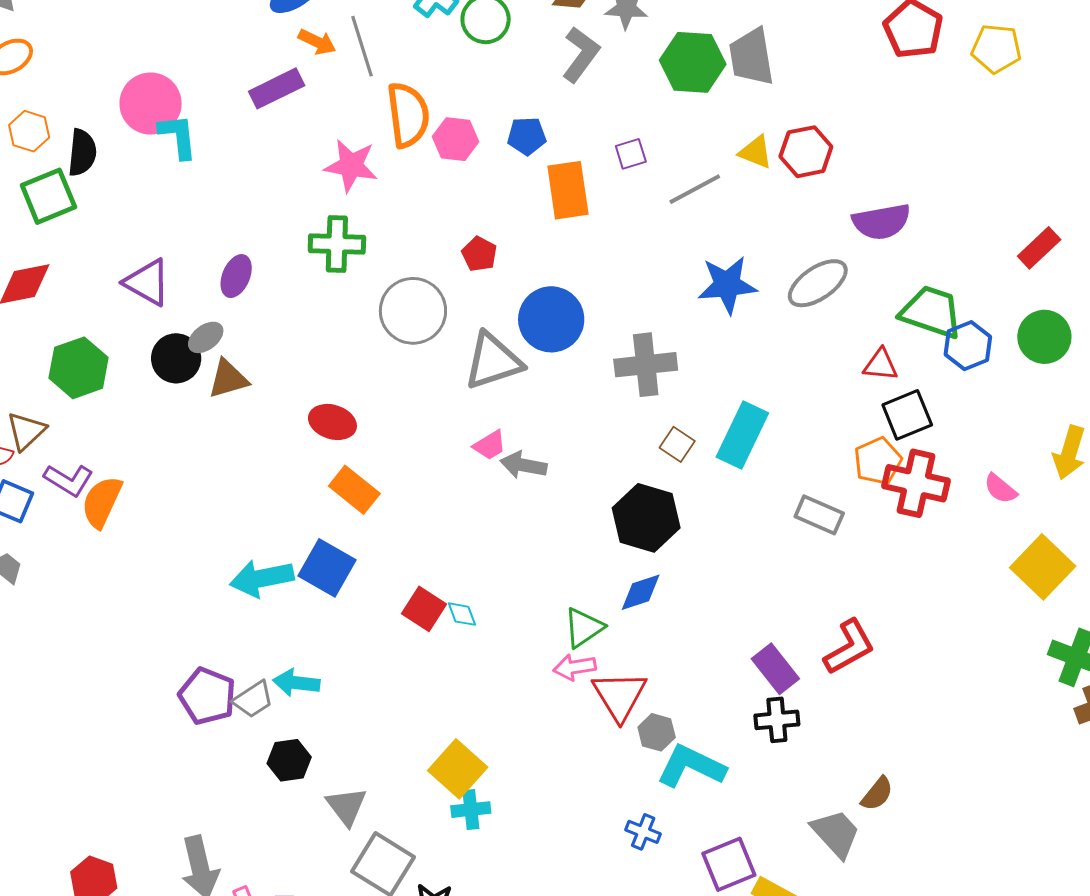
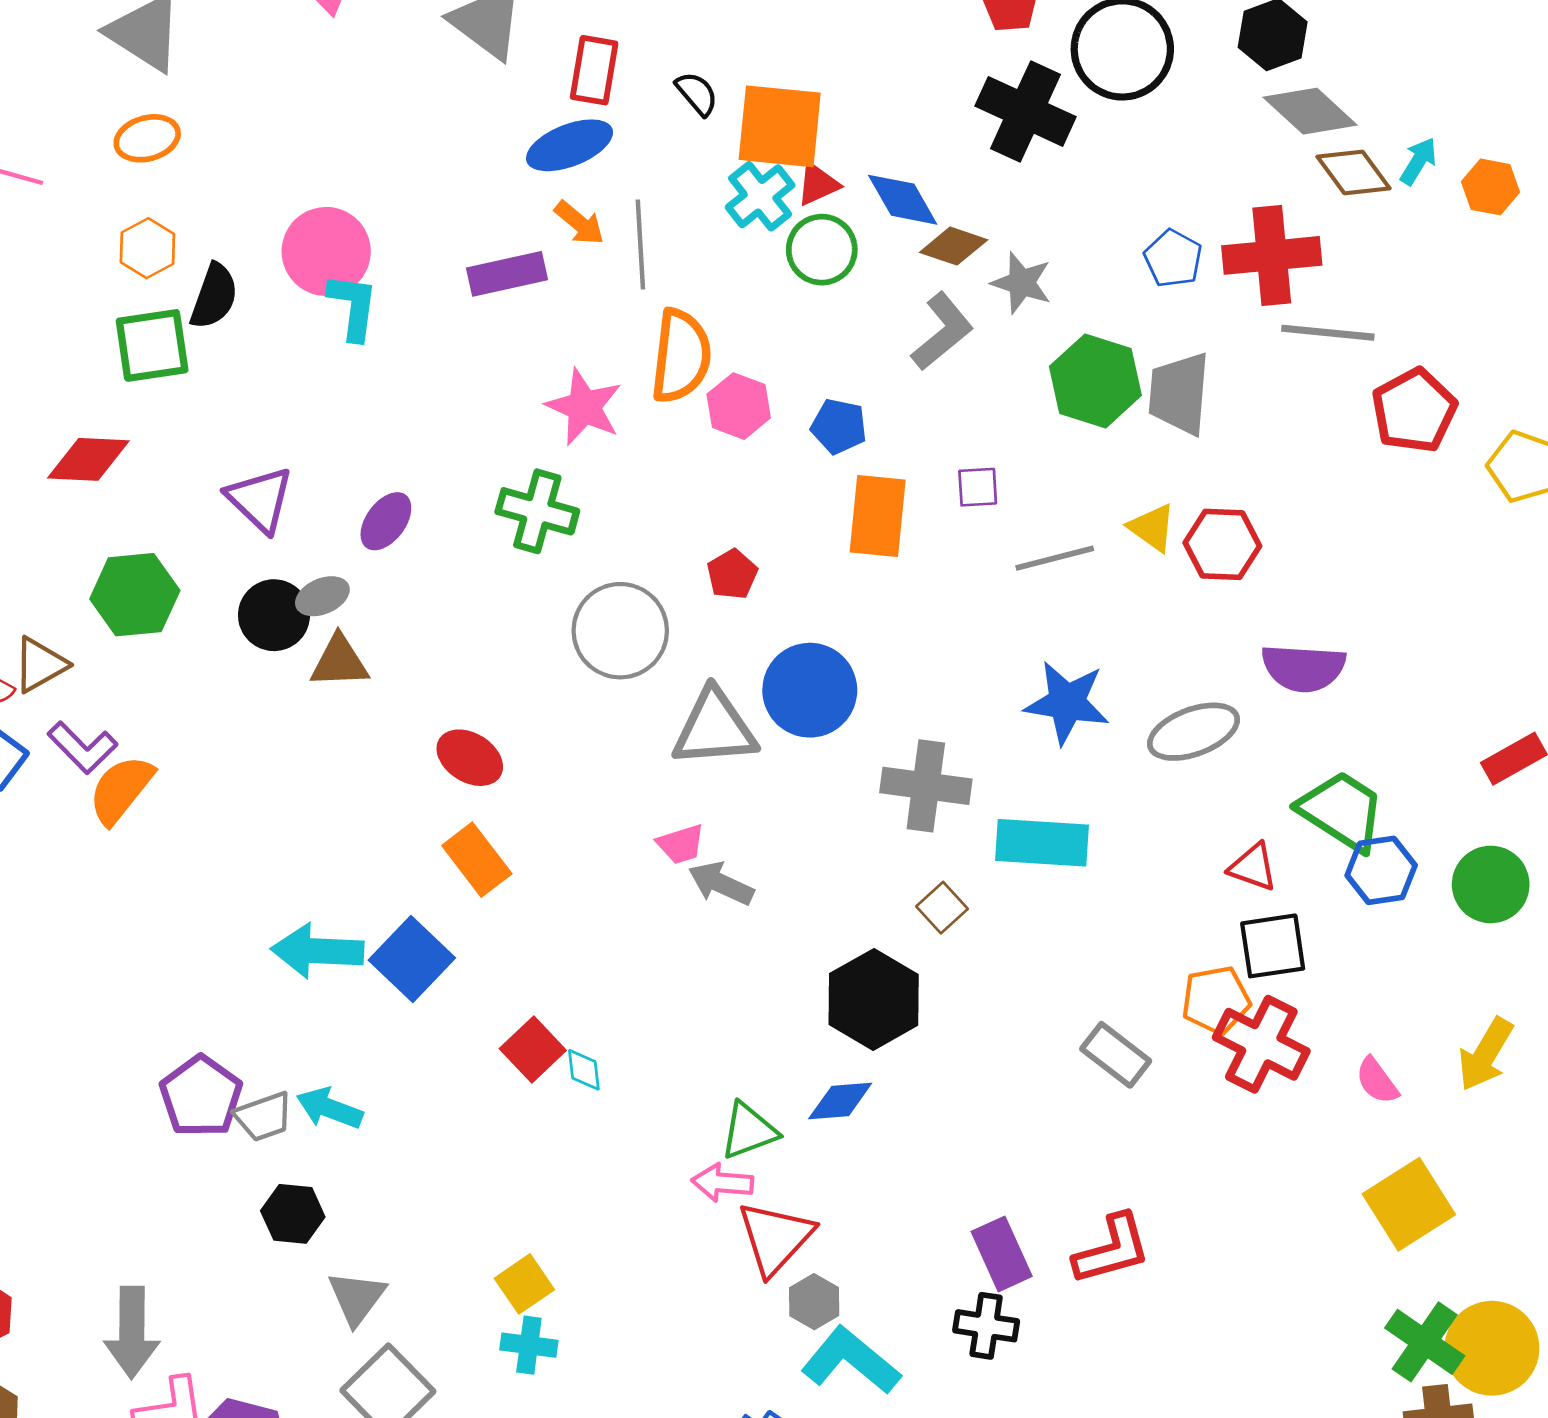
cyan rectangle: (742, 435) -> (1042, 843), moved, turned 54
yellow square: (458, 769) -> (524, 1284), size x0.7

